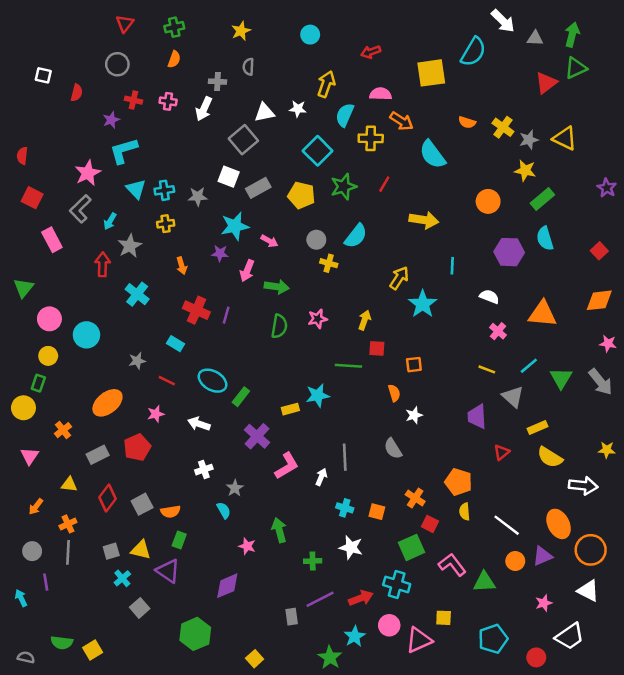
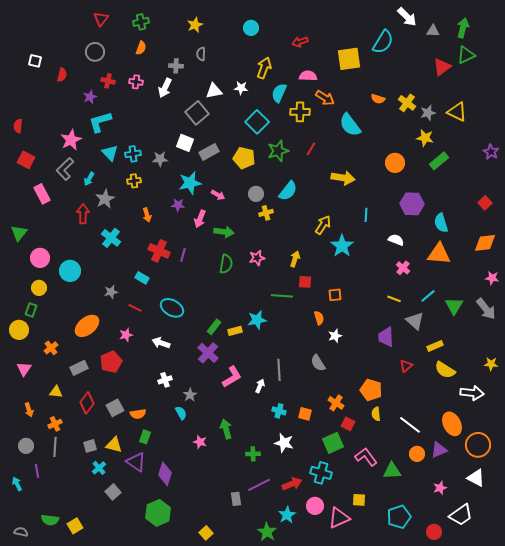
cyan semicircle: (545, 238) -> (441, 223), moved
yellow cross: (329, 263) -> (266, 213), turned -32
green rectangle: (241, 397) -> (214, 327), moved
orange arrow: (36, 507) -> (29, 410), turned -56
purple diamond: (227, 586) -> (165, 474), moved, turned -50

